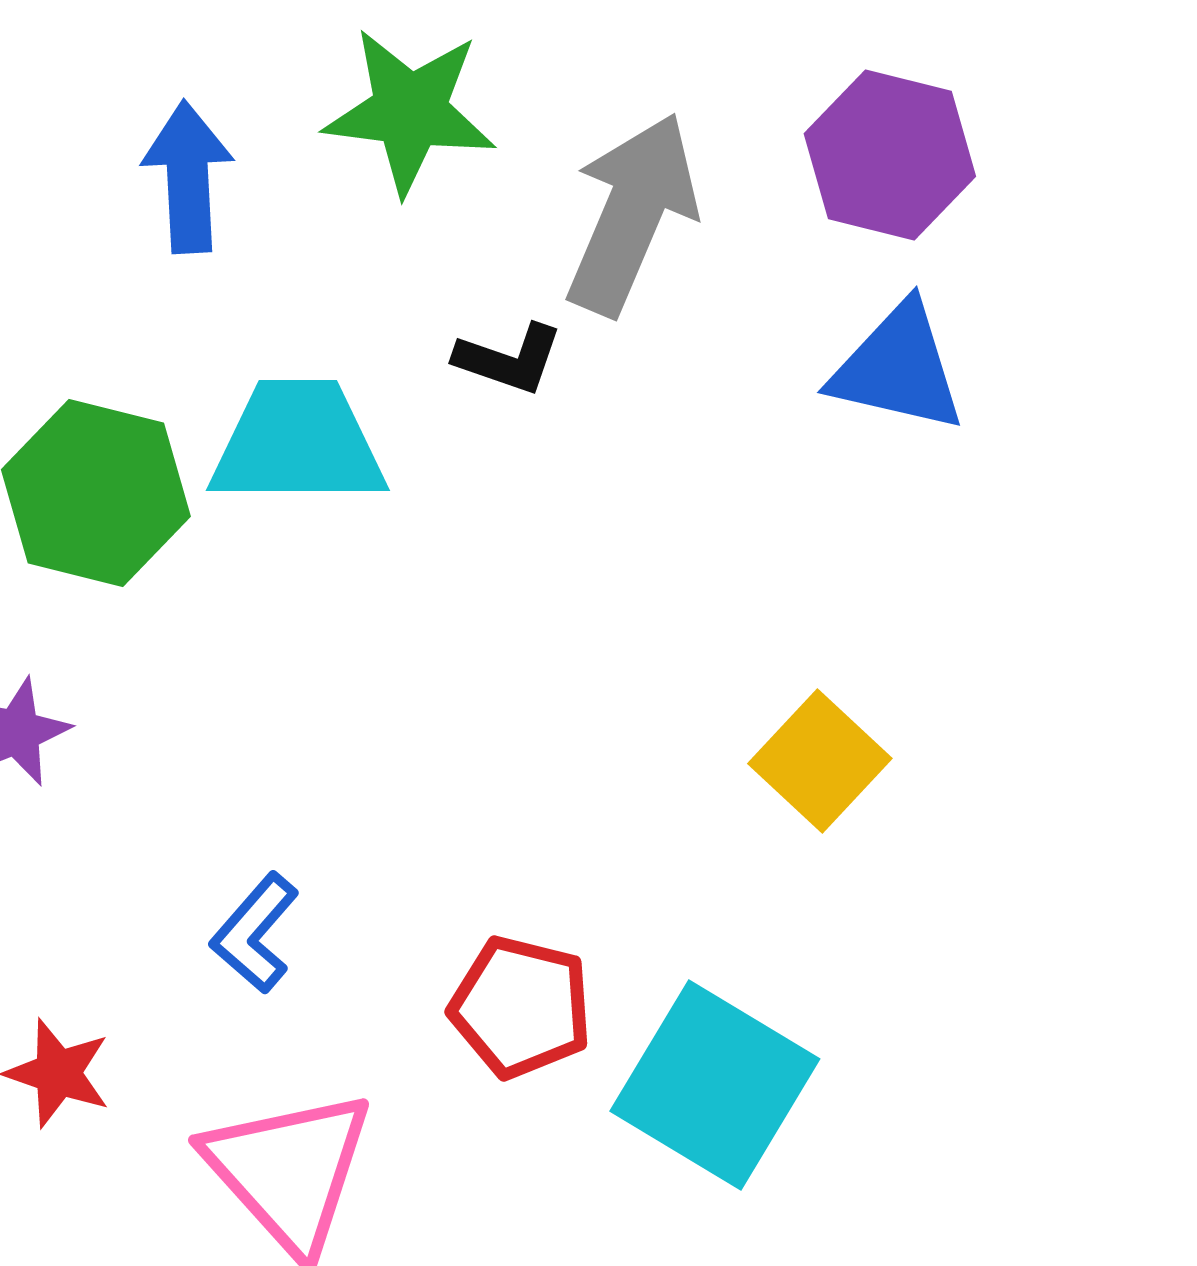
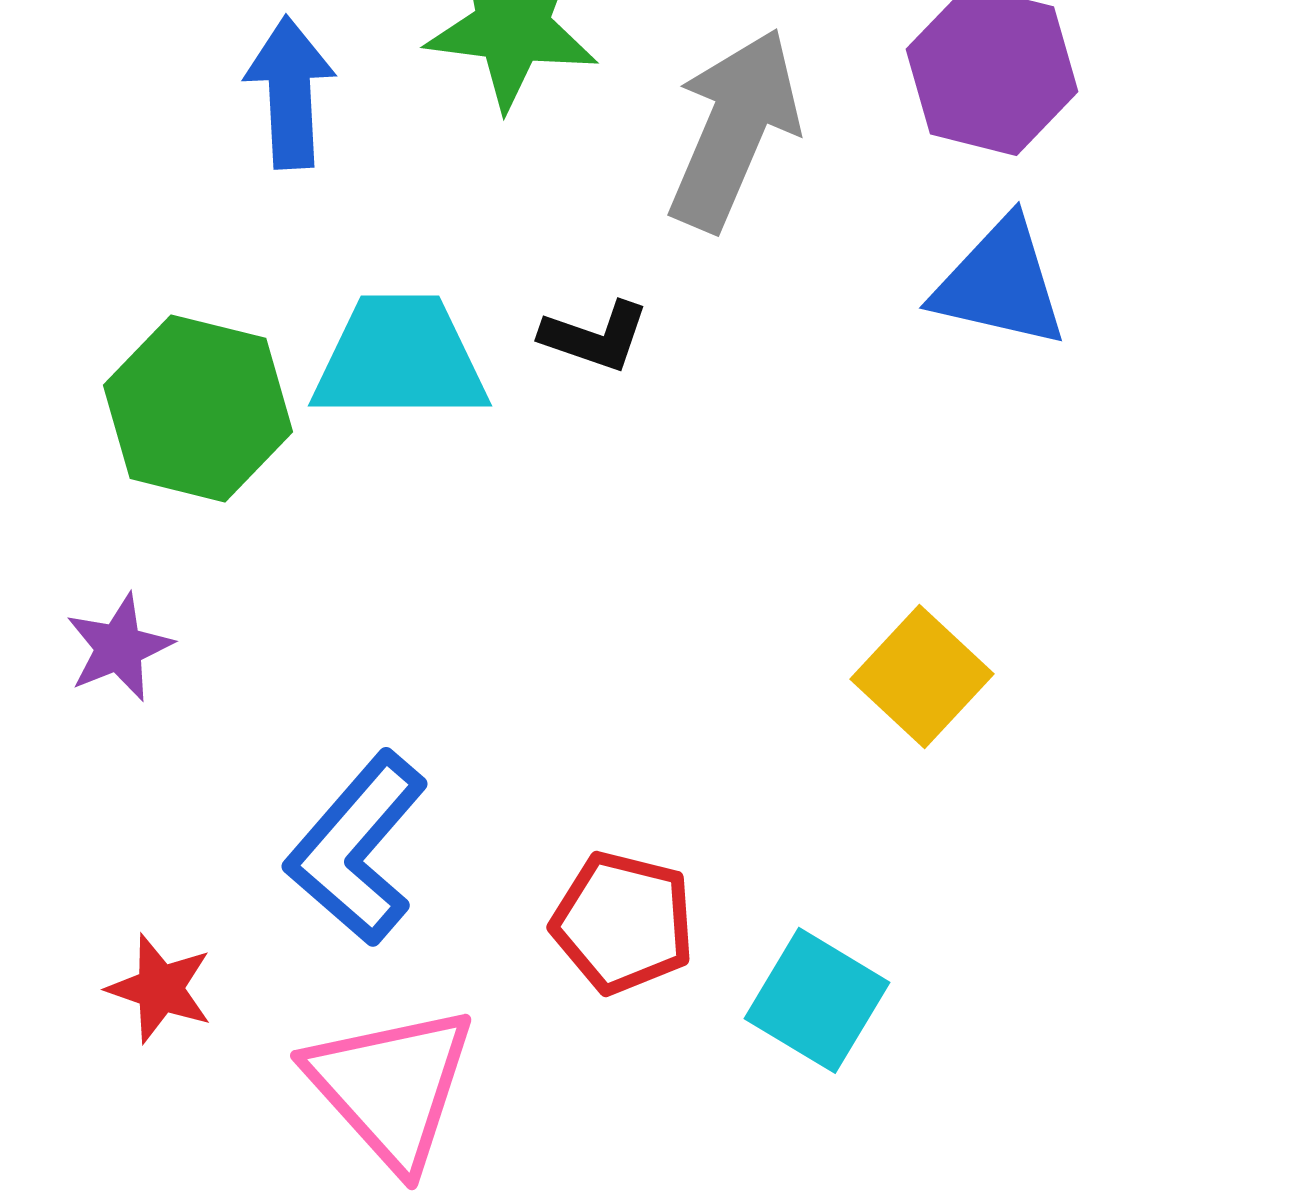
black L-shape: (509, 359) -> (595, 336), moved
blue L-shape: (255, 933) -> (357, 848), size x1.6
cyan square: (715, 1085) -> (817, 1000), size x0.7

